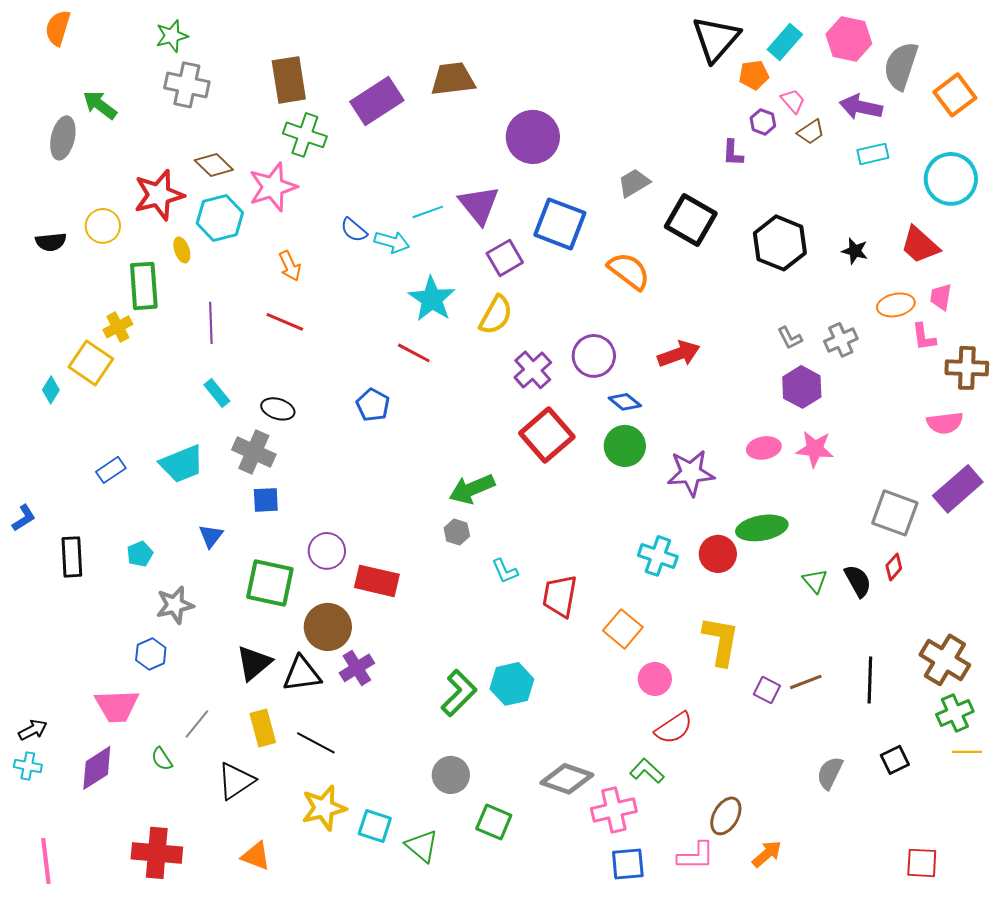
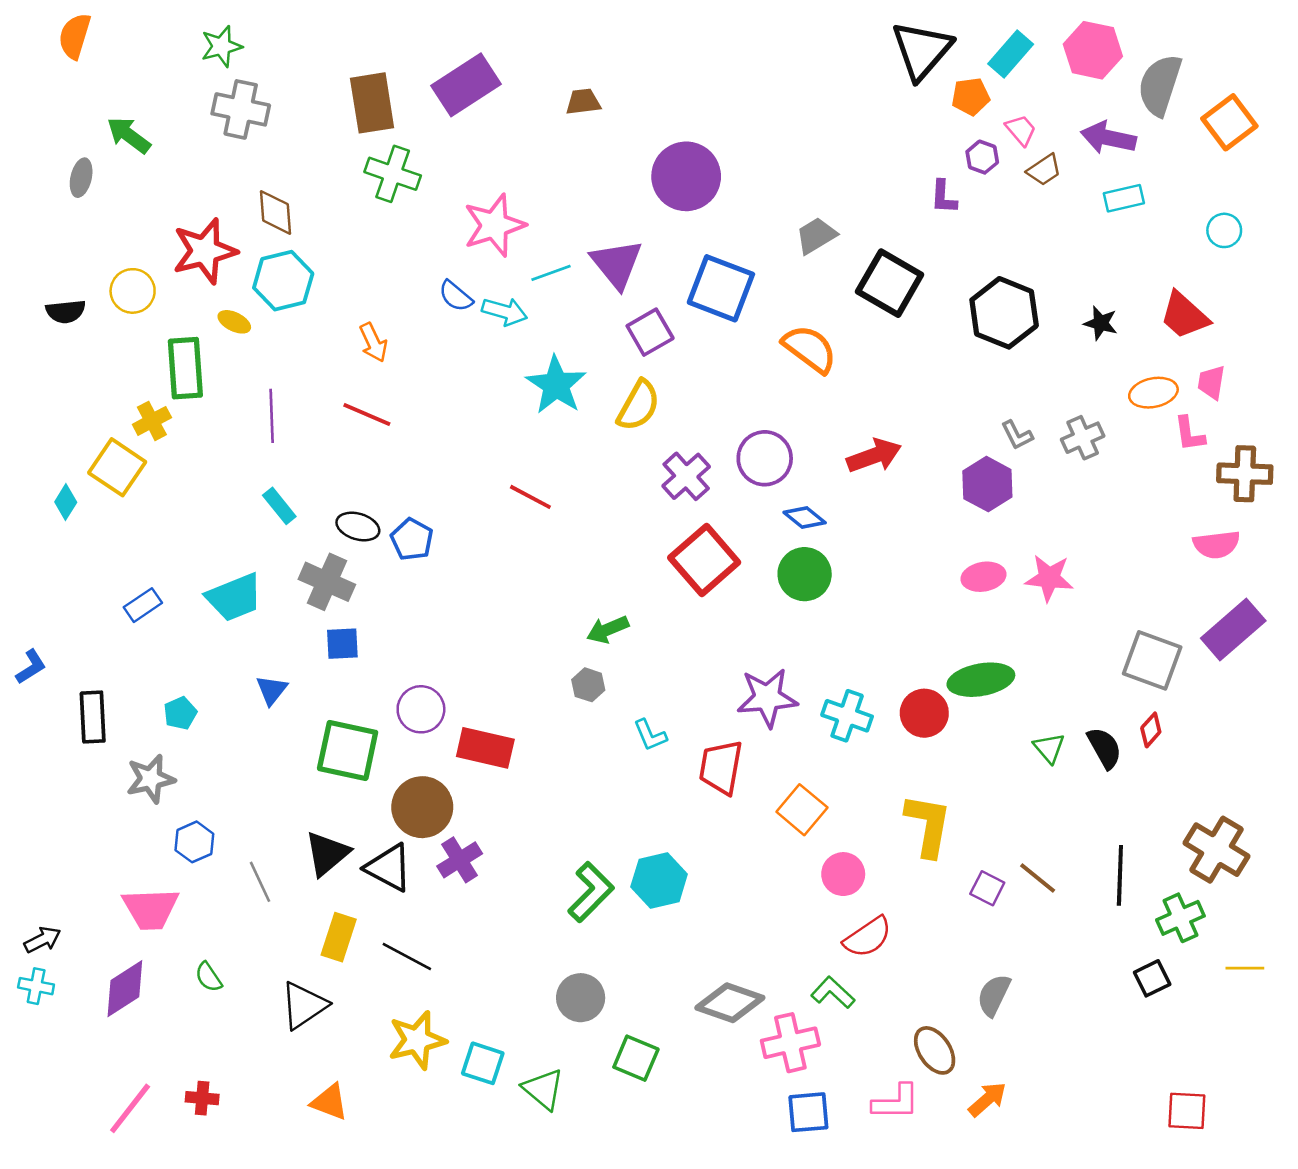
brown trapezoid: (453, 79) -> (583, 102), size x0.6
purple rectangle: (377, 101) -> (466, 85), moved
gray ellipse: (63, 138) -> (81, 178), size x0.7
brown diamond: (214, 165) -> (275, 212), turned 42
cyan circle: (951, 179) -> (1224, 230), size x0.5
pink star: (273, 187) -> (494, 225), moved
yellow ellipse: (182, 250) -> (234, 322), turned -45
red line: (414, 353) -> (530, 497), moved
purple hexagon: (802, 387) -> (987, 484), moved
blue pentagon: (373, 405) -> (412, 539), moved
purple star: (691, 473) -> (767, 698), moved
green arrow: (472, 489) -> (608, 629), size x0.7
gray star: (175, 605) -> (151, 779), moved
black triangle: (302, 674) -> (389, 868), turned 36
brown line: (806, 682) -> (1038, 878), turned 60
green cross: (955, 713) -> (1180, 918), moved
gray line: (197, 724) -> (260, 882), moved, turned -64
yellow rectangle: (263, 728) -> (339, 937), turned 33
gray semicircle: (830, 773) -> (994, 995), moved
brown ellipse: (726, 816) -> (935, 1050), turned -63
red cross: (157, 853) -> (202, 1098), size x0.5
pink line: (46, 861) -> (130, 1108), moved, turned 45

